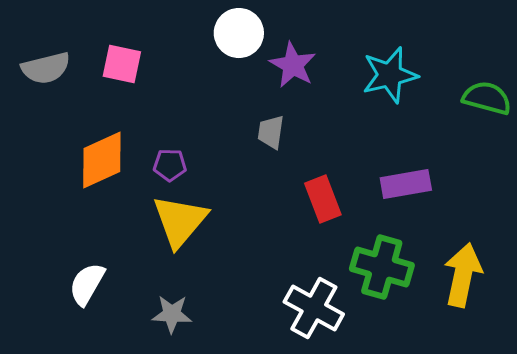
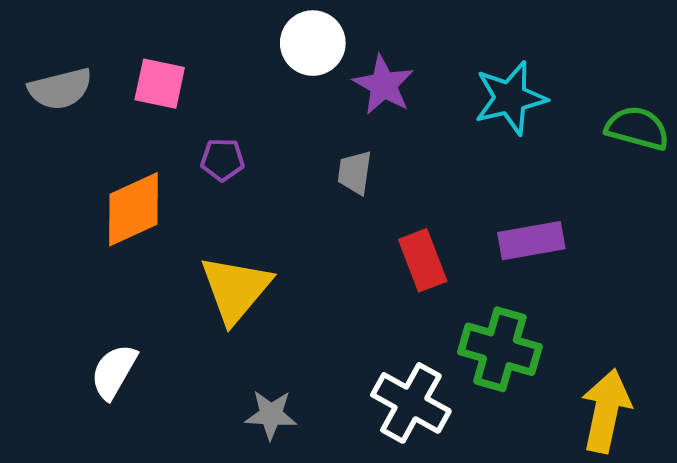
purple pentagon: (170, 165) -> (222, 160), moved
yellow arrow: (463, 275) -> (606, 411), moved
gray star: (172, 314) -> (271, 415), moved

